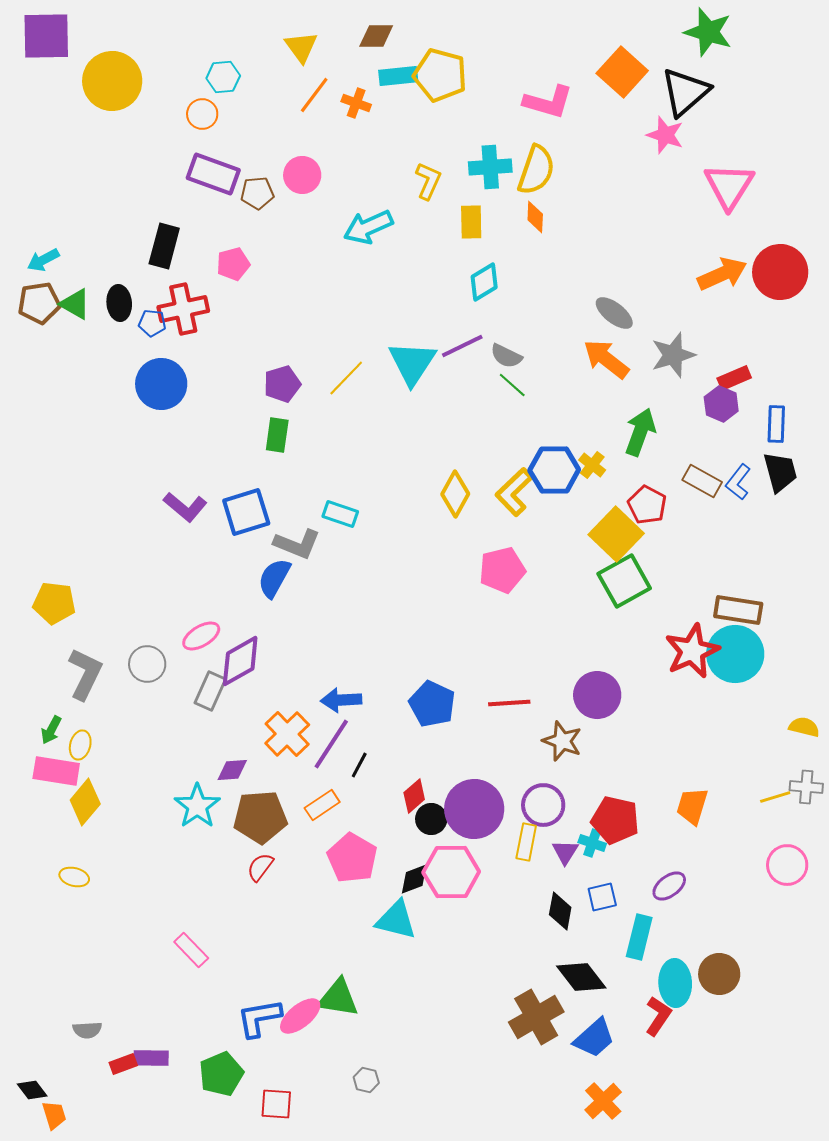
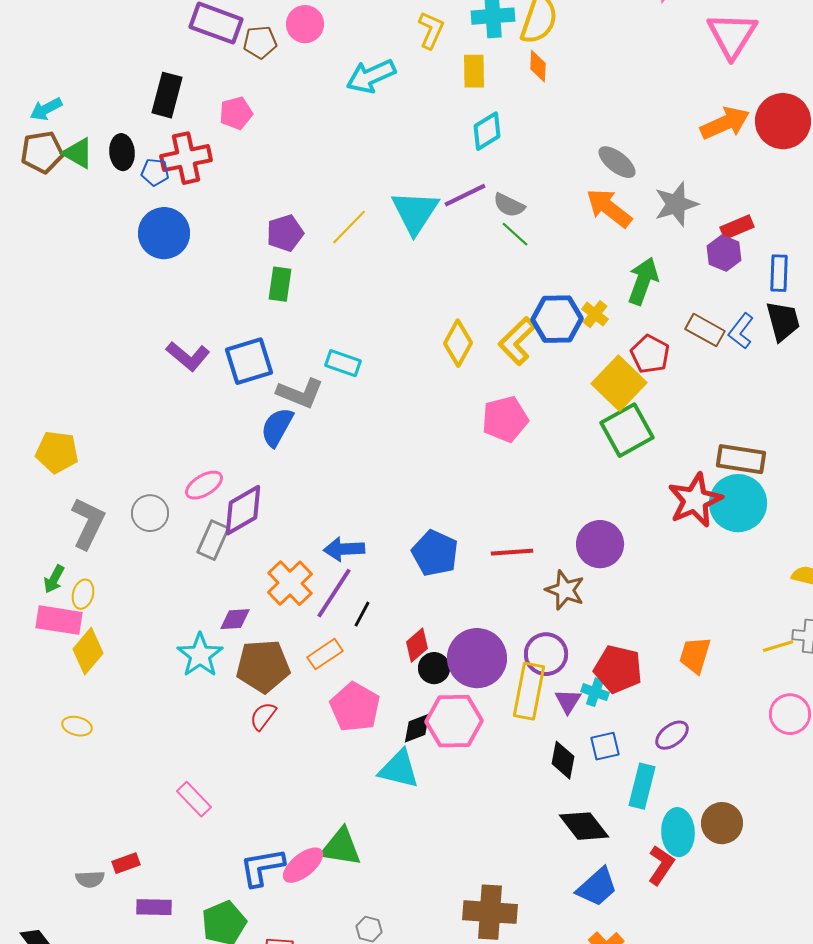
yellow rectangle: (526, 842) -> (529, 691), size x1.5
brown cross: (536, 1017) -> (490, 912), moved, turned 34
red rectangle: (123, 1064) -> (126, 863), moved

